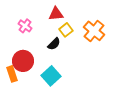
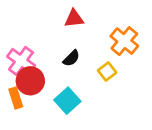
pink cross: (25, 26) -> (21, 61), moved, size x1.5
yellow square: (66, 30) -> (107, 72), moved

